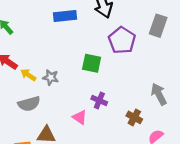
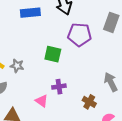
purple pentagon: (122, 40) -> (80, 35), turned -30
purple cross: (99, 100) -> (59, 87), turned -32

